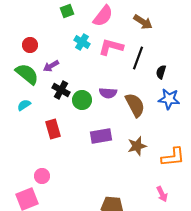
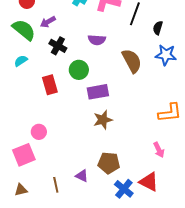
purple semicircle: (108, 93) -> (97, 40), moved
green circle: (82, 100) -> (79, 70), moved
brown star: (137, 146) -> (103, 120), moved

